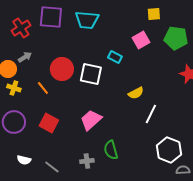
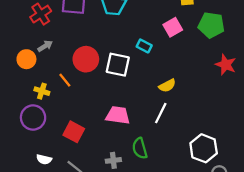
yellow cross: (14, 88) -> (42, 91), moved
white line: (151, 114) -> (161, 113), moved
pink trapezoid: (91, 120) -> (118, 115), turned 50
red square: (49, 123) -> (74, 132), moved

